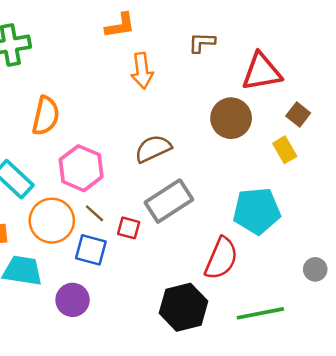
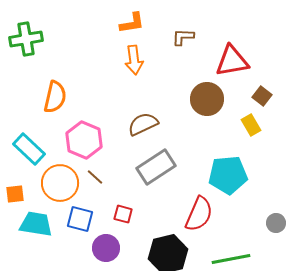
orange L-shape: (120, 25) -> (132, 23), moved
red square: (129, 228) -> (123, 214), moved
blue square: (91, 250) -> (80, 219), moved
purple circle: (73, 300) -> (106, 248), moved

